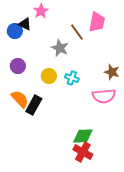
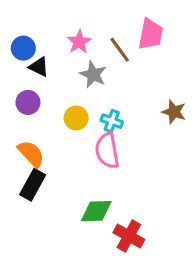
pink star: (41, 11) -> (79, 42), moved
black triangle: (25, 24) -> (39, 67), moved
pink semicircle: (104, 96) -> (107, 151), moved, turned 85
black rectangle: (34, 105) -> (33, 185), moved
green diamond: (83, 136) -> (96, 211), moved

